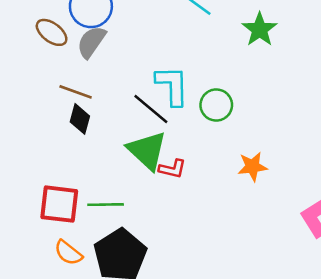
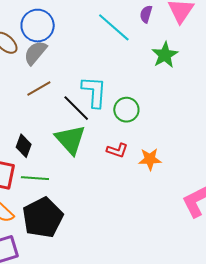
brown line: (76, 92) -> (39, 89), moved, turned -55
black diamond: (80, 119) -> (24, 146), moved
red L-shape: (172, 169) -> (117, 150), moved

